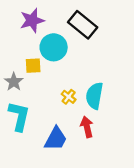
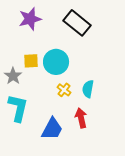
cyan circle: (54, 47) -> (56, 62), moved
cyan semicircle: (94, 96) -> (88, 89), size x0.7

